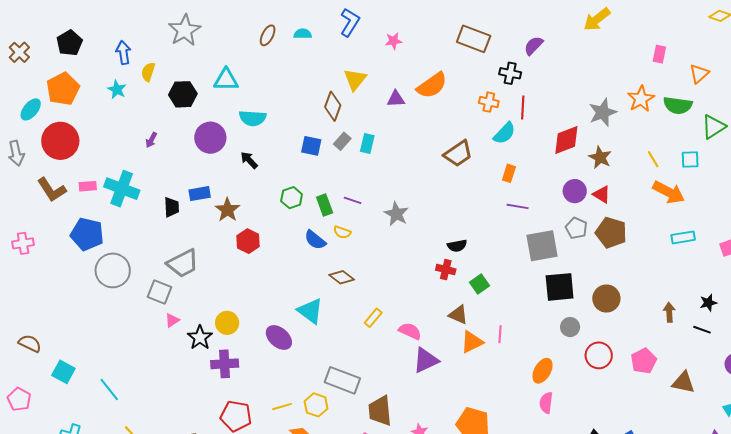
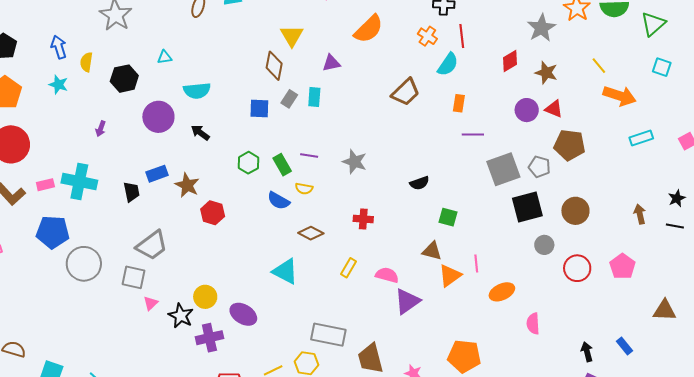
cyan triangle: (226, 80) -> (165, 57), size x0.6
purple triangle: (396, 99) -> (331, 63), moved
orange cross: (489, 102) -> (427, 36), turned 30
red diamond: (566, 140) -> (510, 61), size x0.7
cyan square: (690, 160) -> (662, 67), moved, turned 30
gray pentagon: (576, 228) -> (539, 167), moved
red cross: (446, 270) -> (363, 219), moved
green square: (480, 284) -> (448, 217), turned -30
purple ellipse: (279, 338) -> (243, 314), moved
orange ellipse: (543, 371) -> (502, 292), moved, turned 45
brown triangle: (683, 382) -> (665, 310), moved

